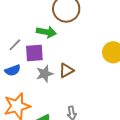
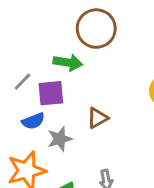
blue semicircle: (13, 70) -> (33, 121), moved
gray star: (45, 74) -> (60, 139), moved

